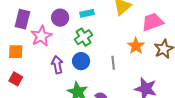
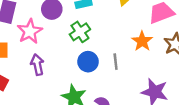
blue circle: (81, 61) -> (88, 62), moved
purple arrow: (57, 65) -> (37, 65), moved

